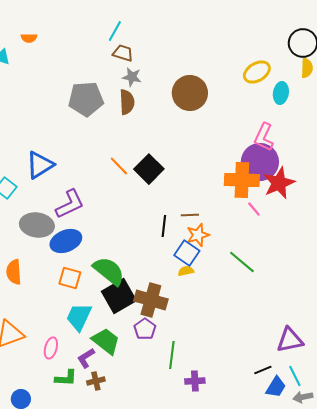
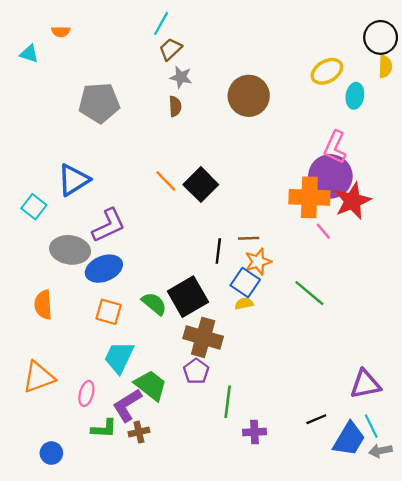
brown trapezoid: (123, 53) -> (170, 49), turned -60
gray pentagon: (86, 99) -> (99, 103), moved
brown semicircle: (127, 102) -> (175, 106), size x0.7
green semicircle: (109, 271) -> (154, 304), size x0.7
black square: (119, 296) -> (188, 297), moved
purple L-shape: (86, 358) -> (127, 405), size x1.4
black line: (263, 370) -> (316, 419), moved
blue trapezoid: (276, 387) -> (349, 439), size x1.4

